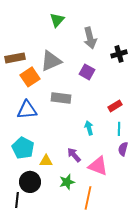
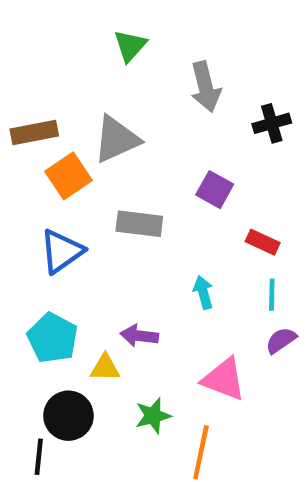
purple square: (87, 72) -> (215, 190), moved
red rectangle: (115, 106) -> (263, 242), turned 56
blue triangle: (27, 110) -> (62, 251), turned -30
purple semicircle: (123, 149) -> (281, 340), turned 40
purple arrow: (74, 155) -> (139, 336), moved, turned -42

